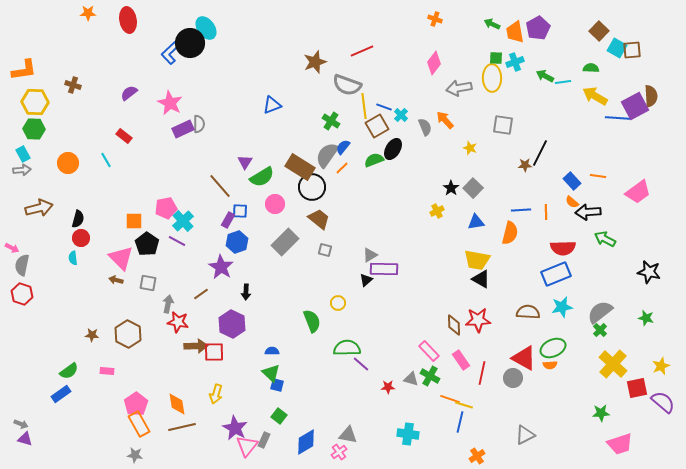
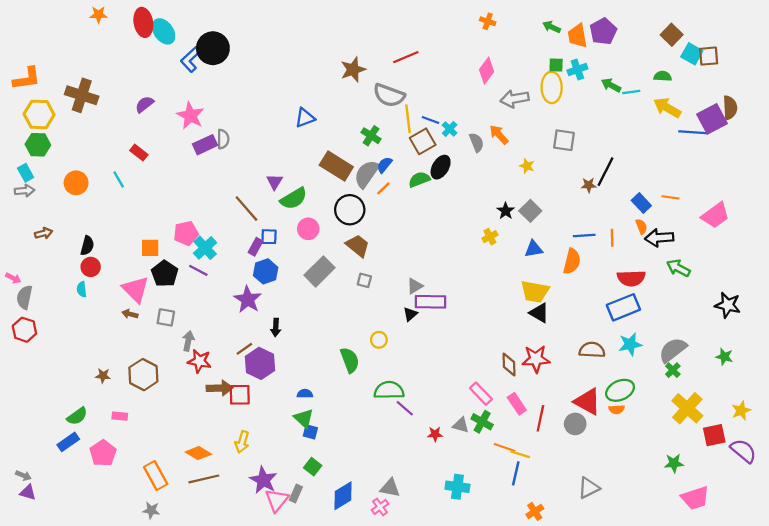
cyan ellipse: (206, 28) -> (164, 31), moved
brown cross: (73, 85) -> (82, 95), size x1.8
brown rectangle: (300, 167) -> (336, 166), moved
orange semicircle: (572, 202) -> (641, 227), turned -152
brown arrow: (39, 208) -> (44, 233), size x0.6
brown line: (201, 294) -> (244, 349), moved
pink pentagon: (136, 404) -> (103, 453), moved
orange diamond: (177, 404) -> (198, 453), turned -50

